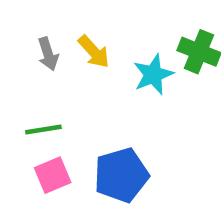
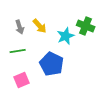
green line: (43, 129) -> (18, 51), moved
blue pentagon: (121, 175) -> (52, 64), moved, turned -30

